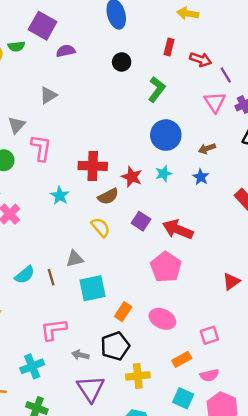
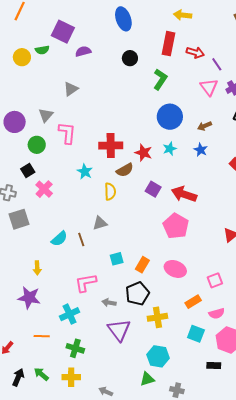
red rectangle: (169, 47) -> (169, 44), size x1.6
yellow semicircle: (100, 227) -> (110, 192), moved, turned 42
cyan square: (93, 288) -> (117, 259), moved, size x0.6

